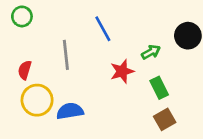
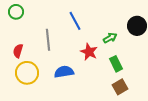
red star: (122, 71) -> (89, 52), turned -30
blue semicircle: (70, 111) -> (64, 72), moved

